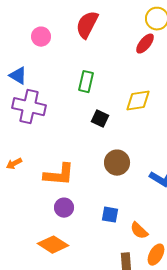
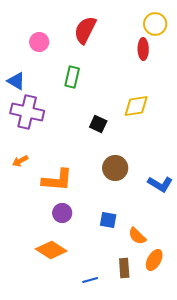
red ellipse: (145, 44) -> (143, 49), turned -40
green rectangle: (86, 82) -> (72, 77), moved
orange arrow: (14, 164) -> (20, 161), moved

